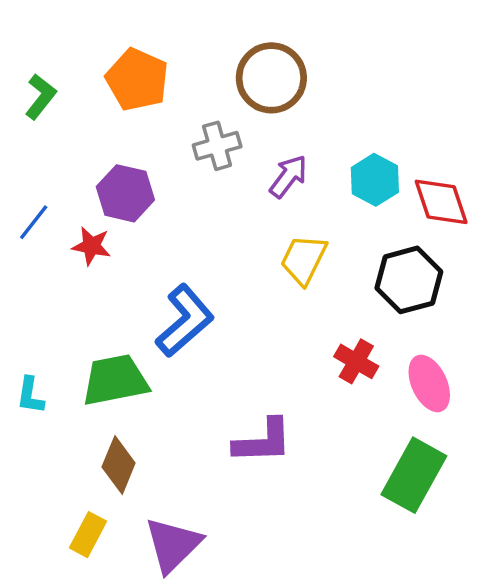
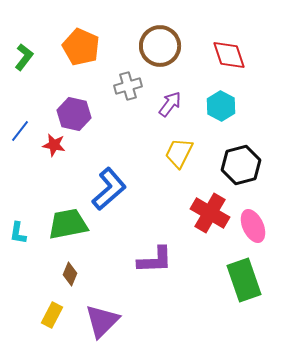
red diamond: (441, 202) -> (229, 55), moved
red cross: (356, 361) -> (210, 213), size x1.5
brown diamond: (119, 465) -> (70, 274), size x0.7
green rectangle: (414, 475) -> (244, 280), turned -48

